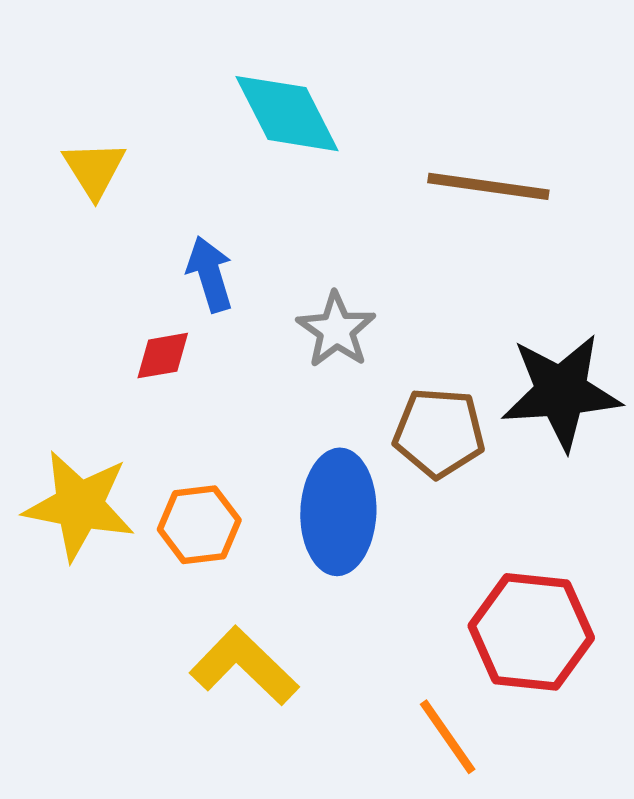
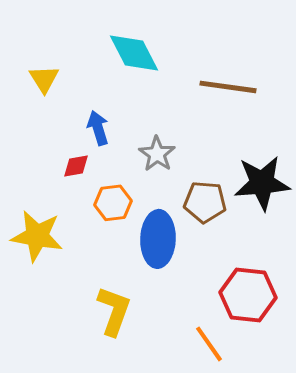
orange hexagon: (199, 525) -> (113, 203), moved
yellow L-shape: (244, 666) -> (114, 311), turned 66

